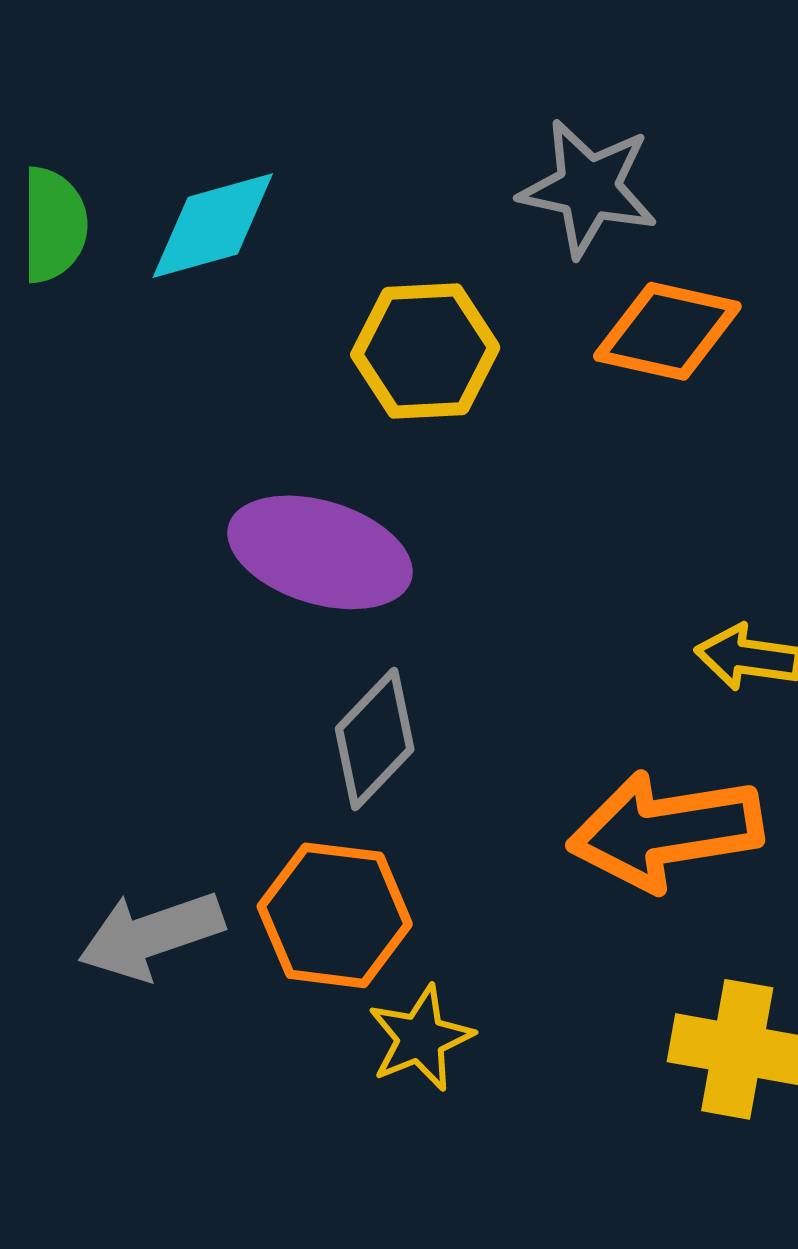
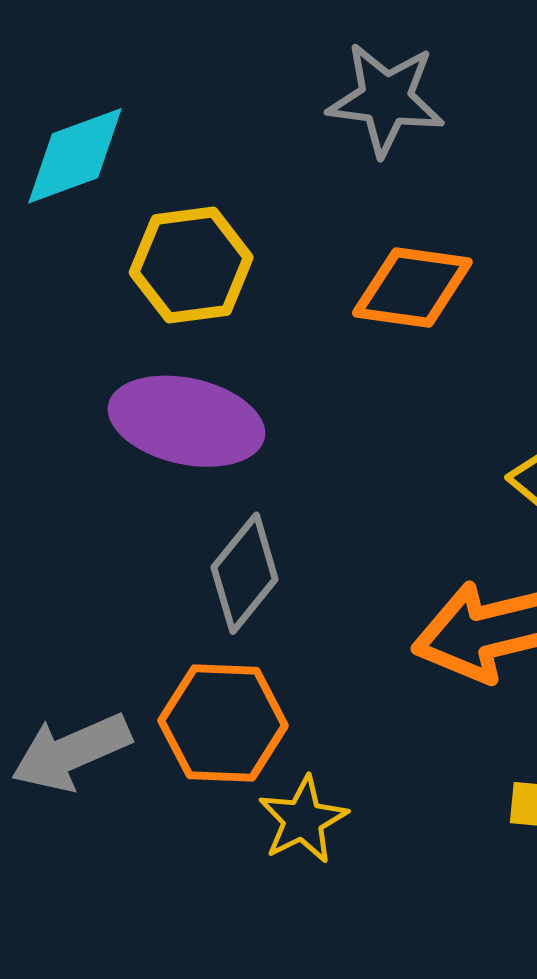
orange diamond: (667, 331) -> (412, 287), moved
yellow hexagon: (425, 351) -> (191, 265), moved

